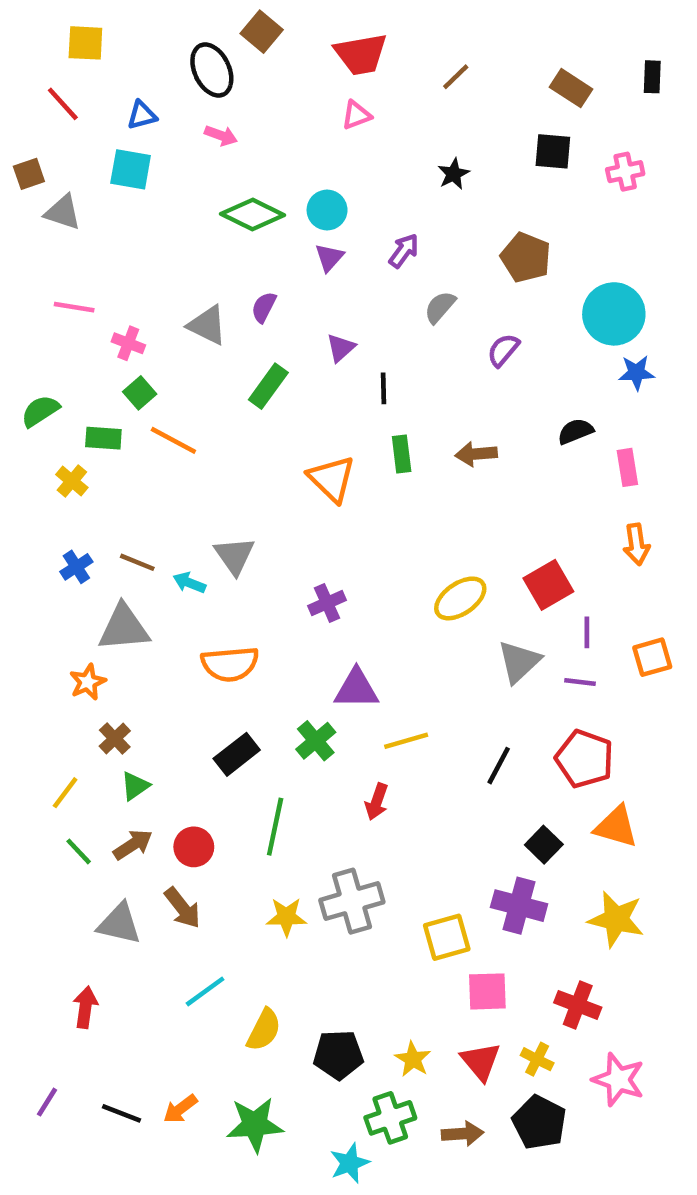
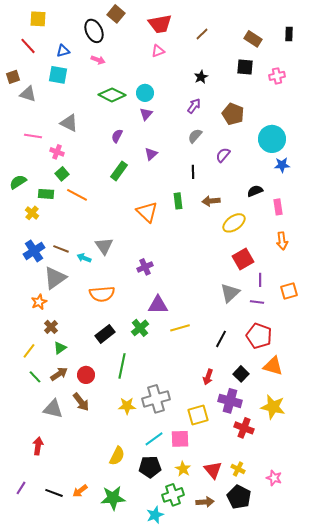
purple arrow: (404, 251) -> (194, 106), moved
gray triangle: (207, 325) -> (69, 123), moved
black line: (384, 388) -> (193, 172), moved
blue cross: (76, 567) -> (34, 251), size x1.5
yellow ellipse: (460, 598) -> (234, 223), moved
gray triangle: (124, 628) -> (55, 278), turned -30
red arrow: (377, 802) -> (208, 377), moved
cyan line: (205, 991) -> (154, 439), moved
pink square: (487, 991) -> (180, 439), moved
red cross: (578, 1005) -> (244, 428), moved
pink star: (618, 1080) -> (274, 478), size x0.7

